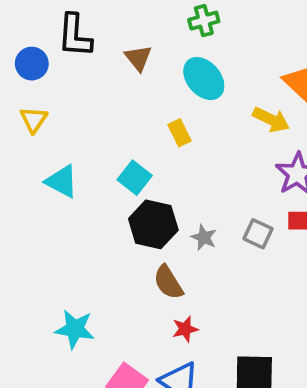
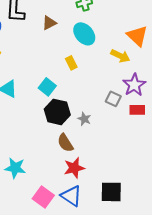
brown triangle: (138, 58) -> (49, 23), turned 42
gray square: (258, 234) -> (113, 99), moved
red star: (185, 329) -> (74, 168), size x1.5

